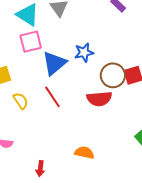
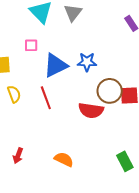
pink square: (31, 42) -> (31, 45), moved, size x0.6
red arrow: (40, 169) -> (18, 156), moved

